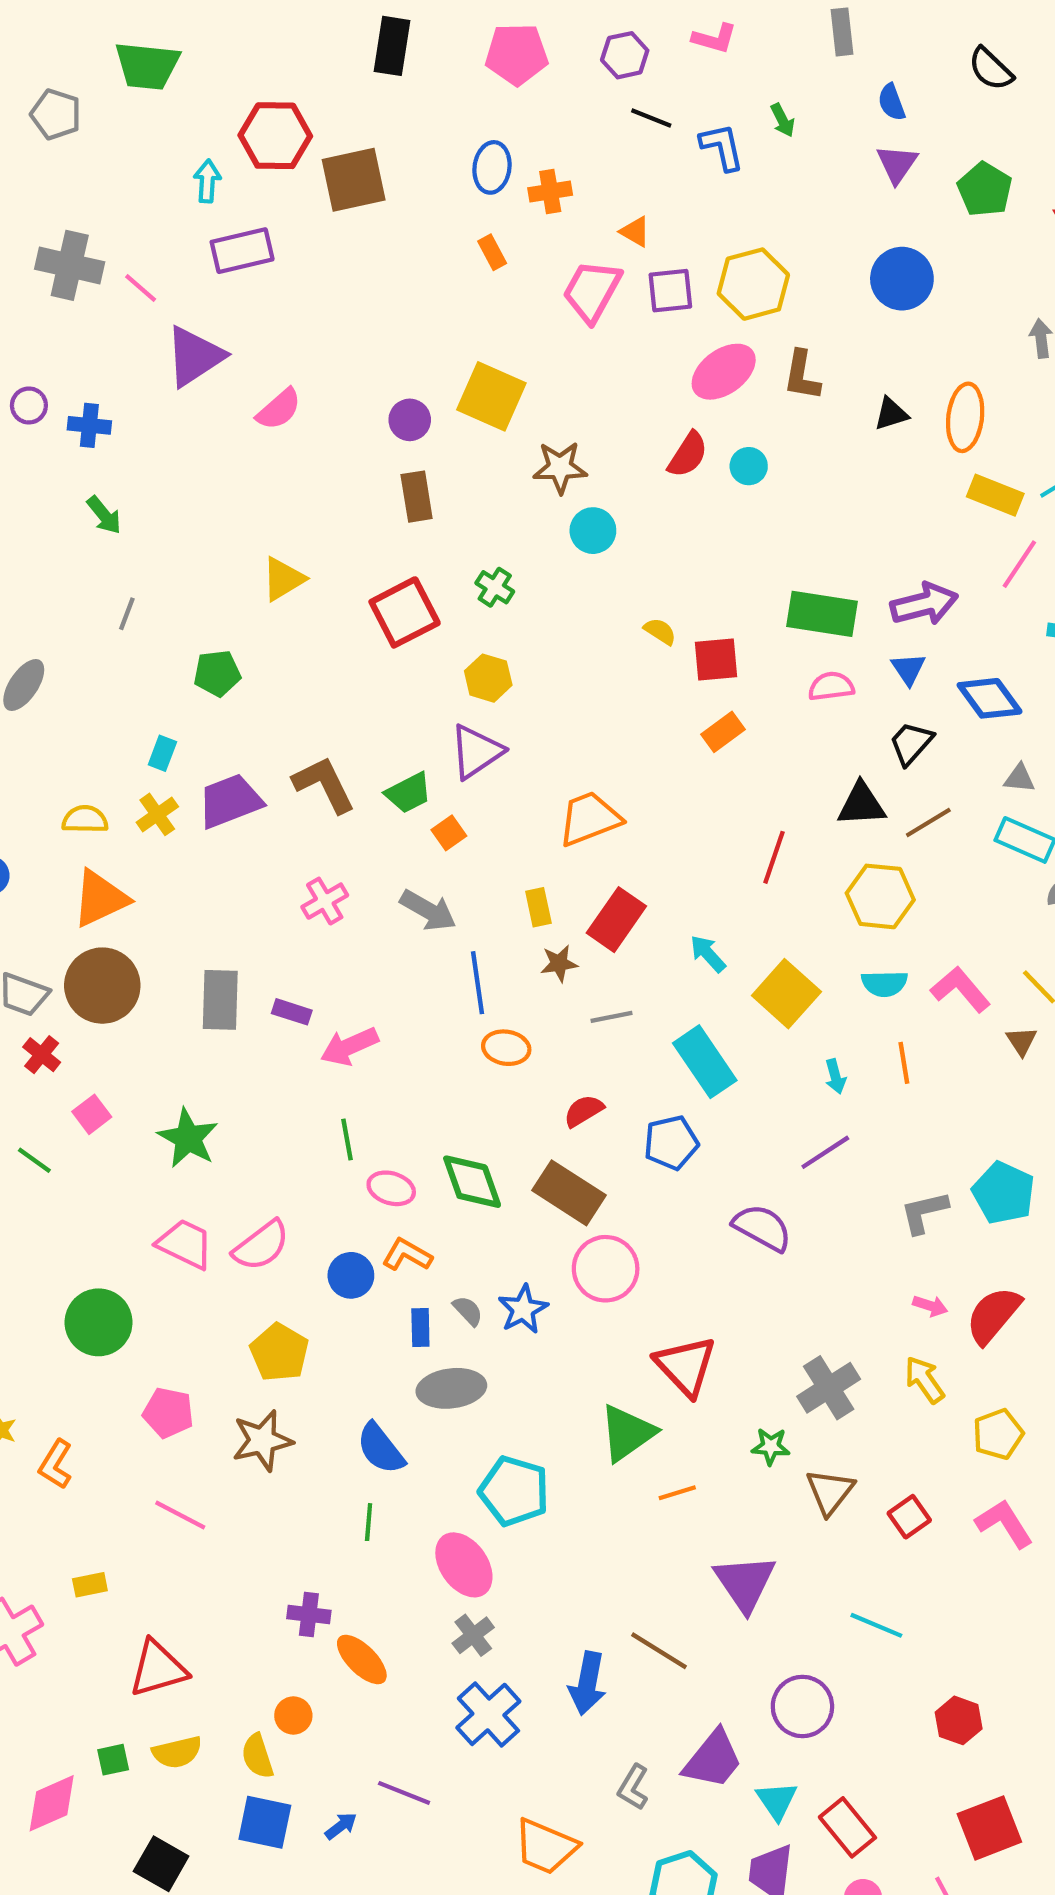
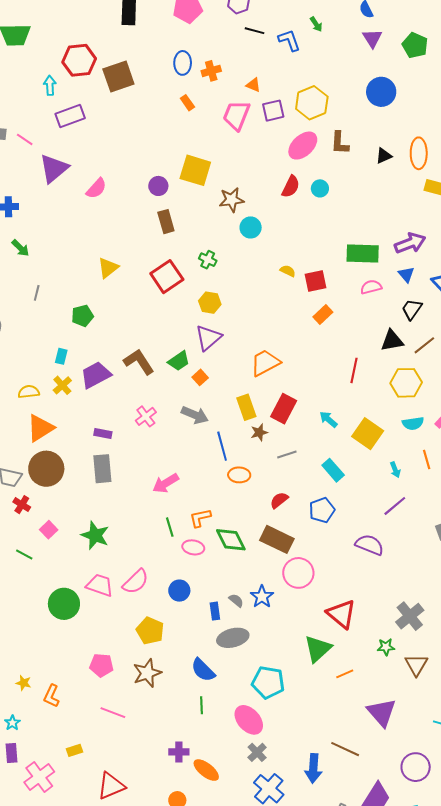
yellow rectangle: (538, 907) -> (246, 407), size x1.4
purple rectangle: (292, 1012) -> (103, 434), moved
cyan rectangle: (705, 1062) -> (333, 470), size x0.7
orange L-shape: (407, 1255) -> (200, 518), moved, turned -35
green circle: (99, 1322) -> (64, 604), moved

